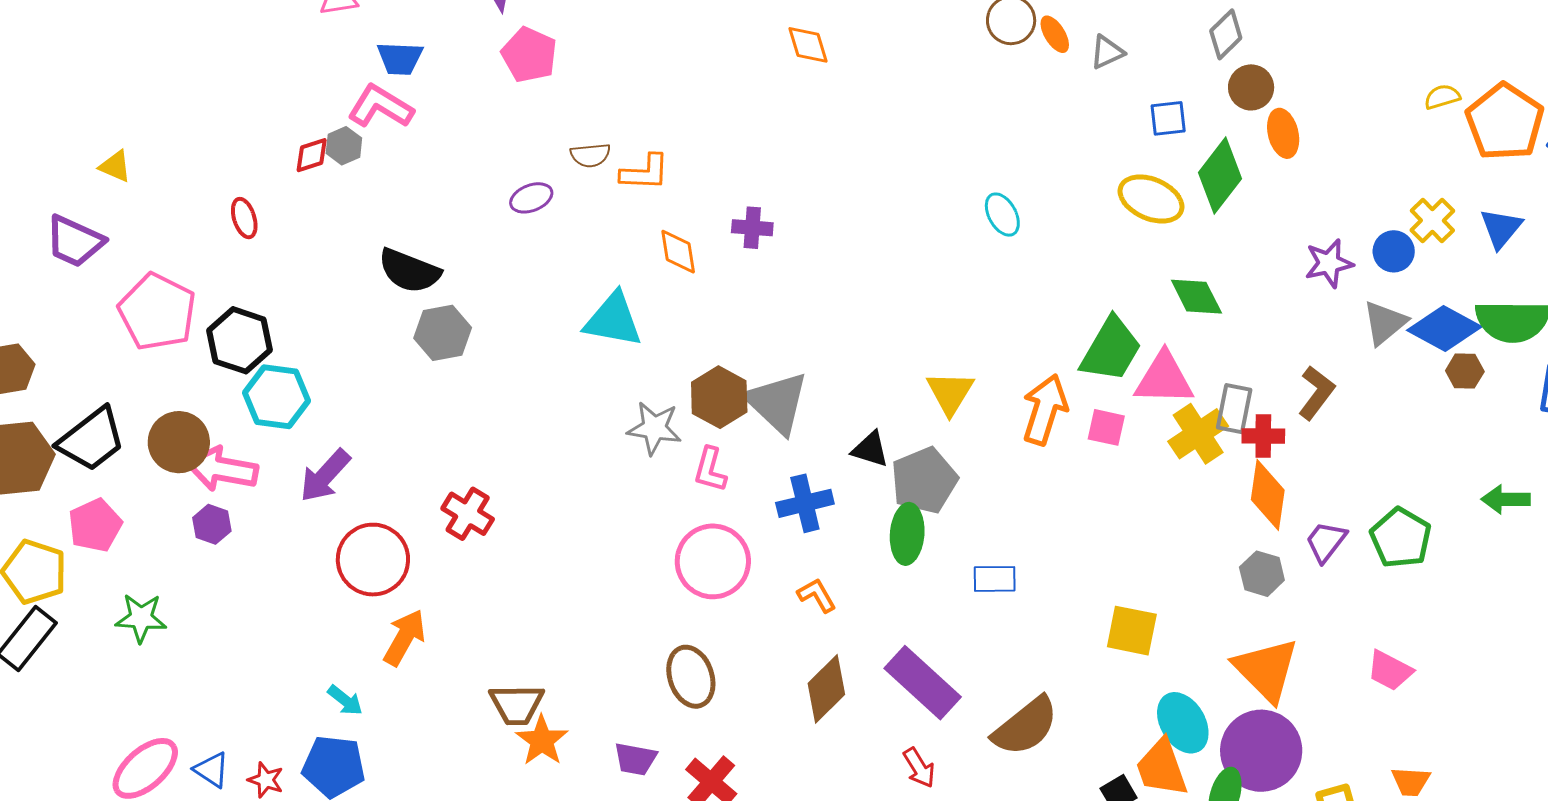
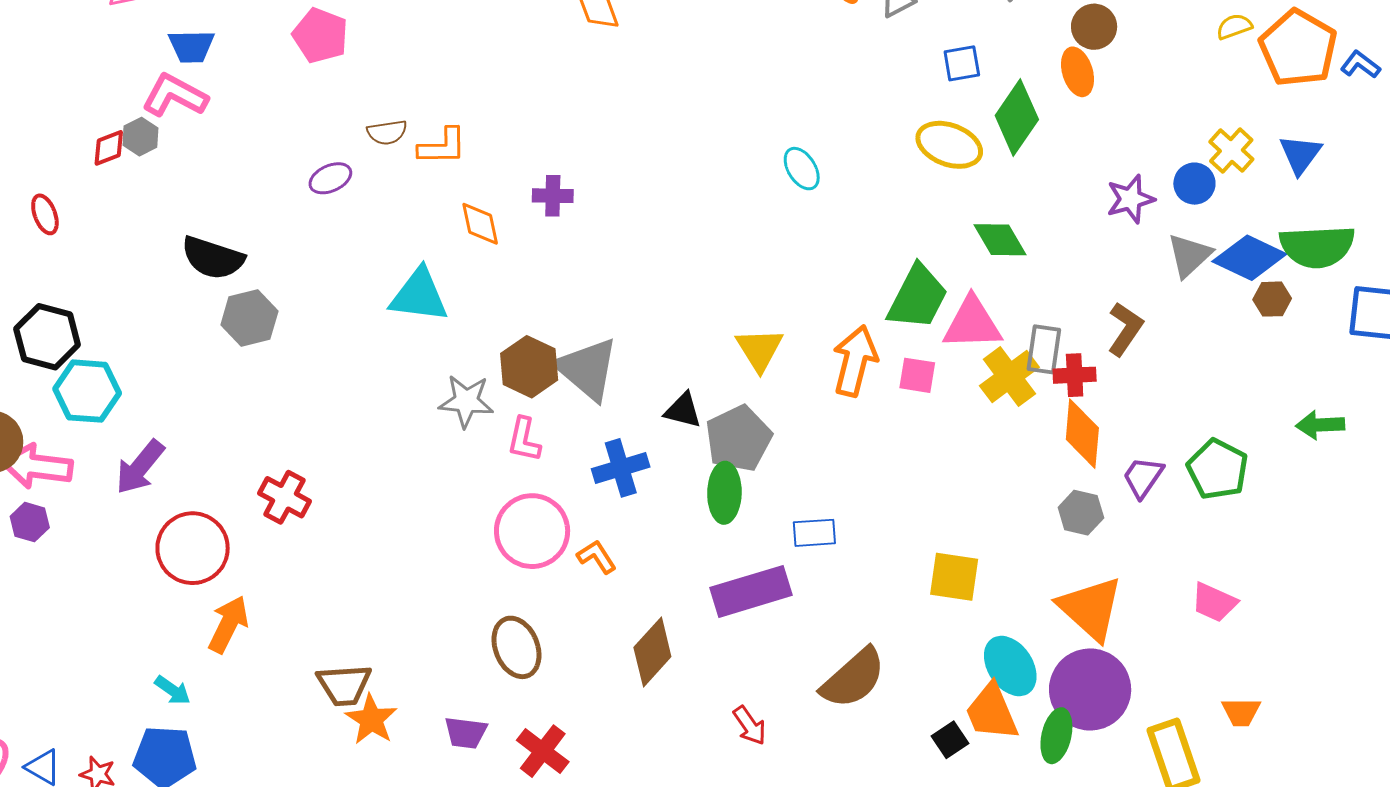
brown circle: (1251, 87) -> (1094, 27), moved
orange L-shape: (817, 595) -> (597, 557), moved
purple rectangle: (923, 683) -> (751, 591), moved, turned -56

